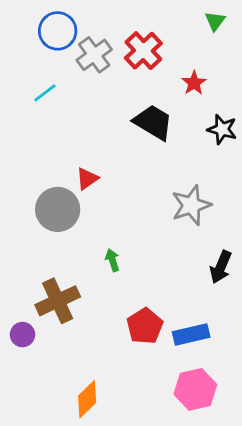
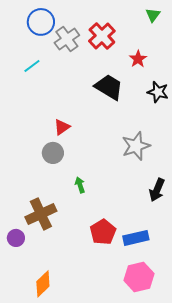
gray circle: (58, 209) -> (53, 153), moved, size x0.7
orange diamond: (87, 399) -> (43, 284), moved

